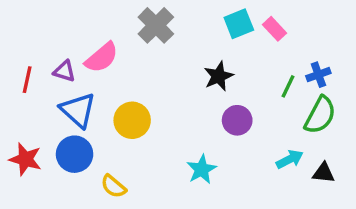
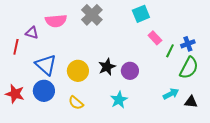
pink rectangle: (274, 29) -> (155, 38), moved
pink semicircle: (102, 58) -> (56, 21), moved, turned 35
purple triangle: (64, 71) -> (32, 33), moved
black star: (219, 76) -> (107, 67), moved
purple circle: (237, 120) -> (130, 71), moved
yellow semicircle: (113, 186) -> (76, 103), moved

